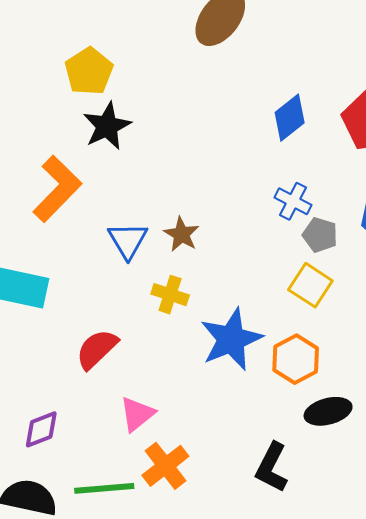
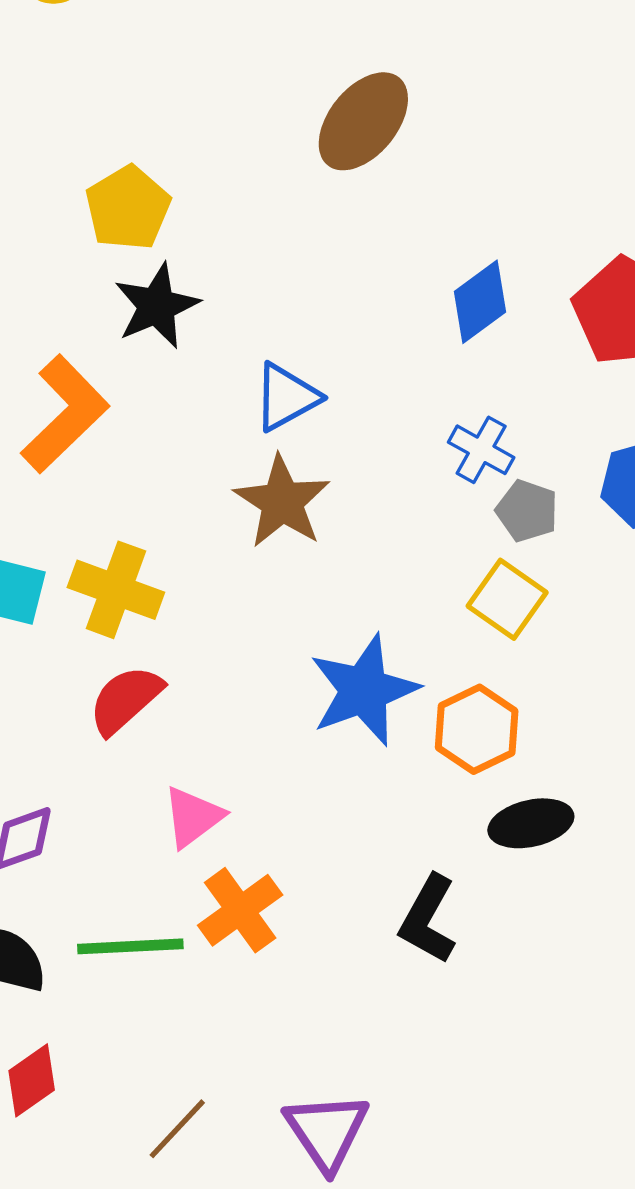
brown star: (182, 234) -> (282, 502), size x1.5
blue triangle: (128, 240) -> (286, 397), moved, turned 30
yellow cross: (170, 295) -> (116, 590), moved, size x1.4

